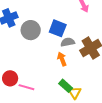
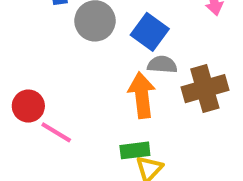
orange arrow: (62, 59) -> (142, 95), size x1.5
green rectangle: (66, 86) -> (135, 150), turned -64

